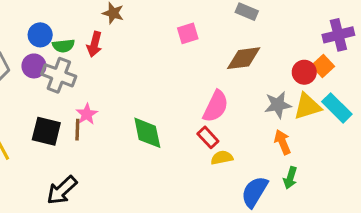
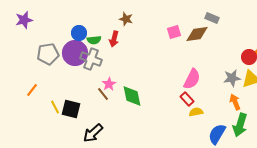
brown diamond: (244, 58) -> (197, 34), moved
purple circle: (34, 66) -> (75, 53), size x1.6
brown line: (77, 130) -> (103, 94), turned -40
black square: (46, 131) -> (71, 109), moved
green diamond: (147, 133) -> (132, 96), moved
green arrow: (290, 178) -> (240, 125), size x1.6

